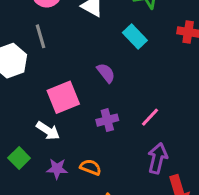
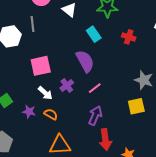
purple semicircle: (106, 73) -> (85, 61), moved, size x1.6
purple cross: (107, 120) -> (67, 85), turned -32
white arrow: (48, 131) -> (45, 93), moved

